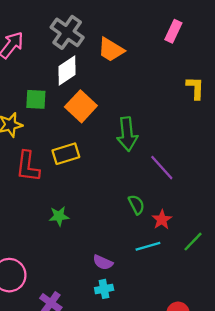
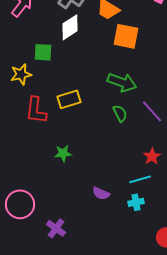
orange square: (81, 106) -> (126, 36), moved, turned -32
green arrow: (127, 134) -> (122, 82), turned -64
green semicircle: (136, 205) -> (120, 113), moved
cyan cross: (104, 289) -> (136, 202), moved

